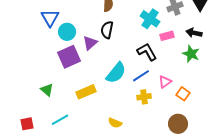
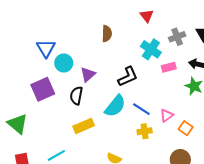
black semicircle: (107, 30) -> (76, 96), moved
black L-shape: (147, 52) -> (128, 77), moved, turned 95
purple square: (69, 57) -> (43, 89), moved
blue line: (141, 76) -> (141, 109), turned 66
green triangle: (47, 90) -> (18, 124), moved, size x1.5

